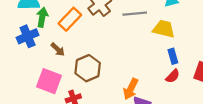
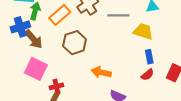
brown arrow: (58, 49) -> (34, 39), moved, size x1.5
brown hexagon: (88, 68) -> (75, 43), moved
orange arrow: (131, 89) -> (101, 72), moved, turned 72

